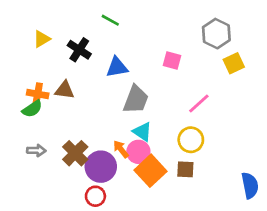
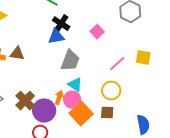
black cross: (79, 50) -> (61, 24), moved
pink square: (172, 60) -> (97, 32), turned 32
yellow square: (234, 63) -> (143, 58), moved, turned 35
orange arrow: (121, 149) -> (59, 98), turned 56
blue semicircle: (250, 185) -> (143, 125), moved

